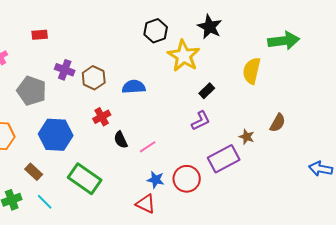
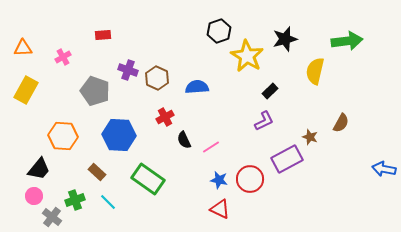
black star: (210, 27) -> (285, 39), moved, turned 30
red triangle: (146, 204) -> (220, 209), moved

